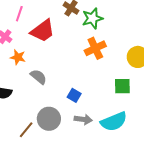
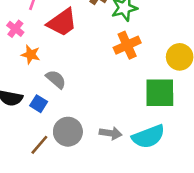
green square: (122, 86) -> (160, 93), size x1.5
blue square: (74, 95) -> (39, 104), moved

